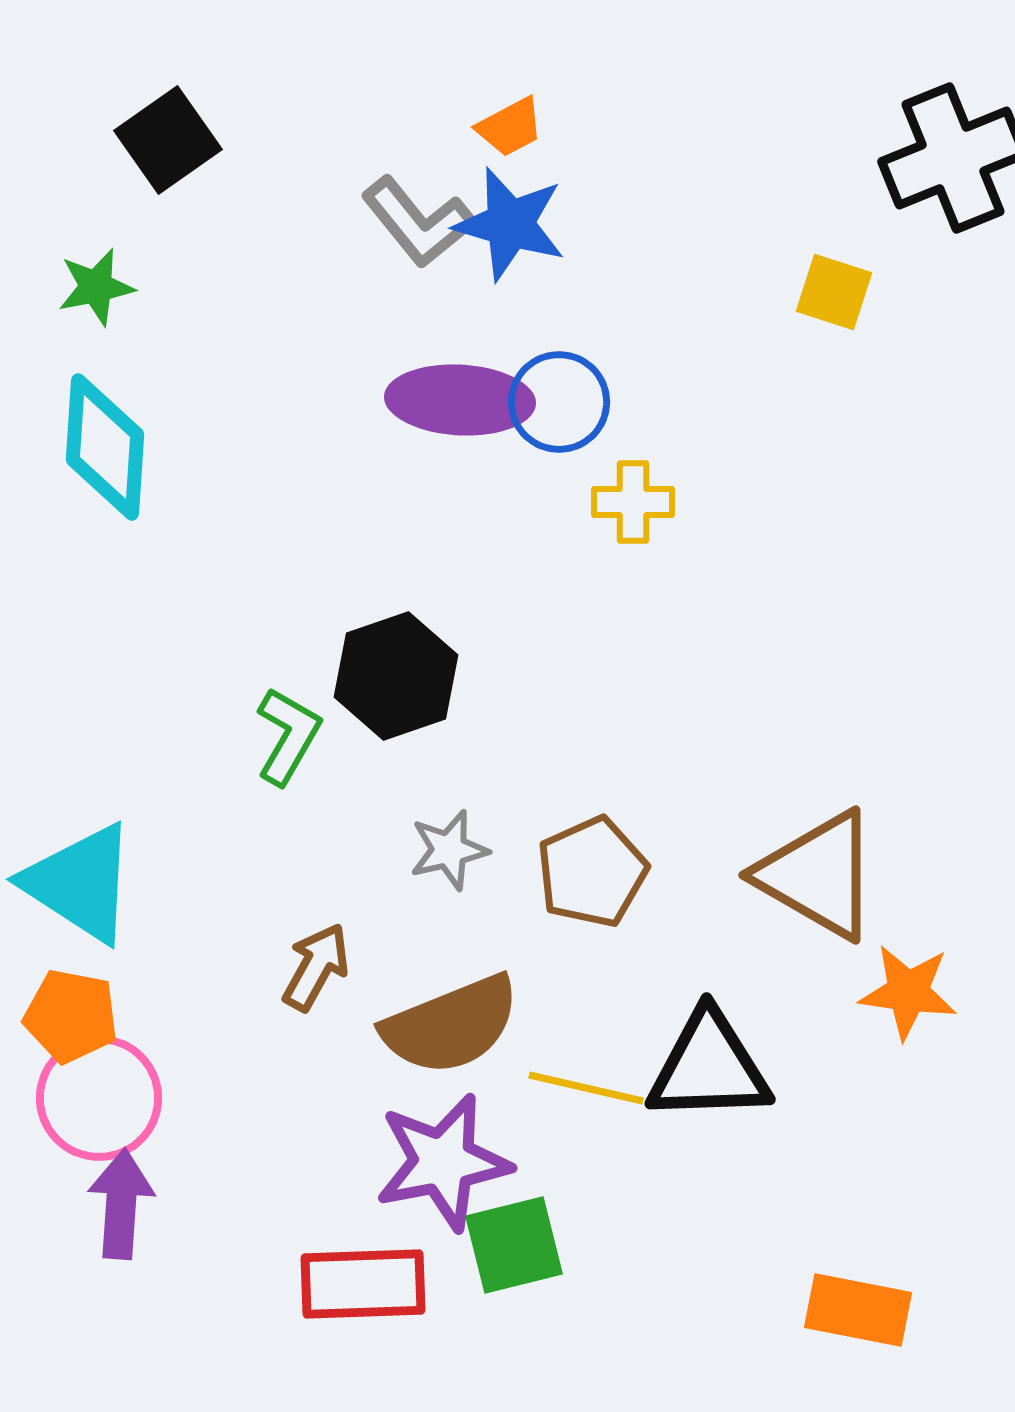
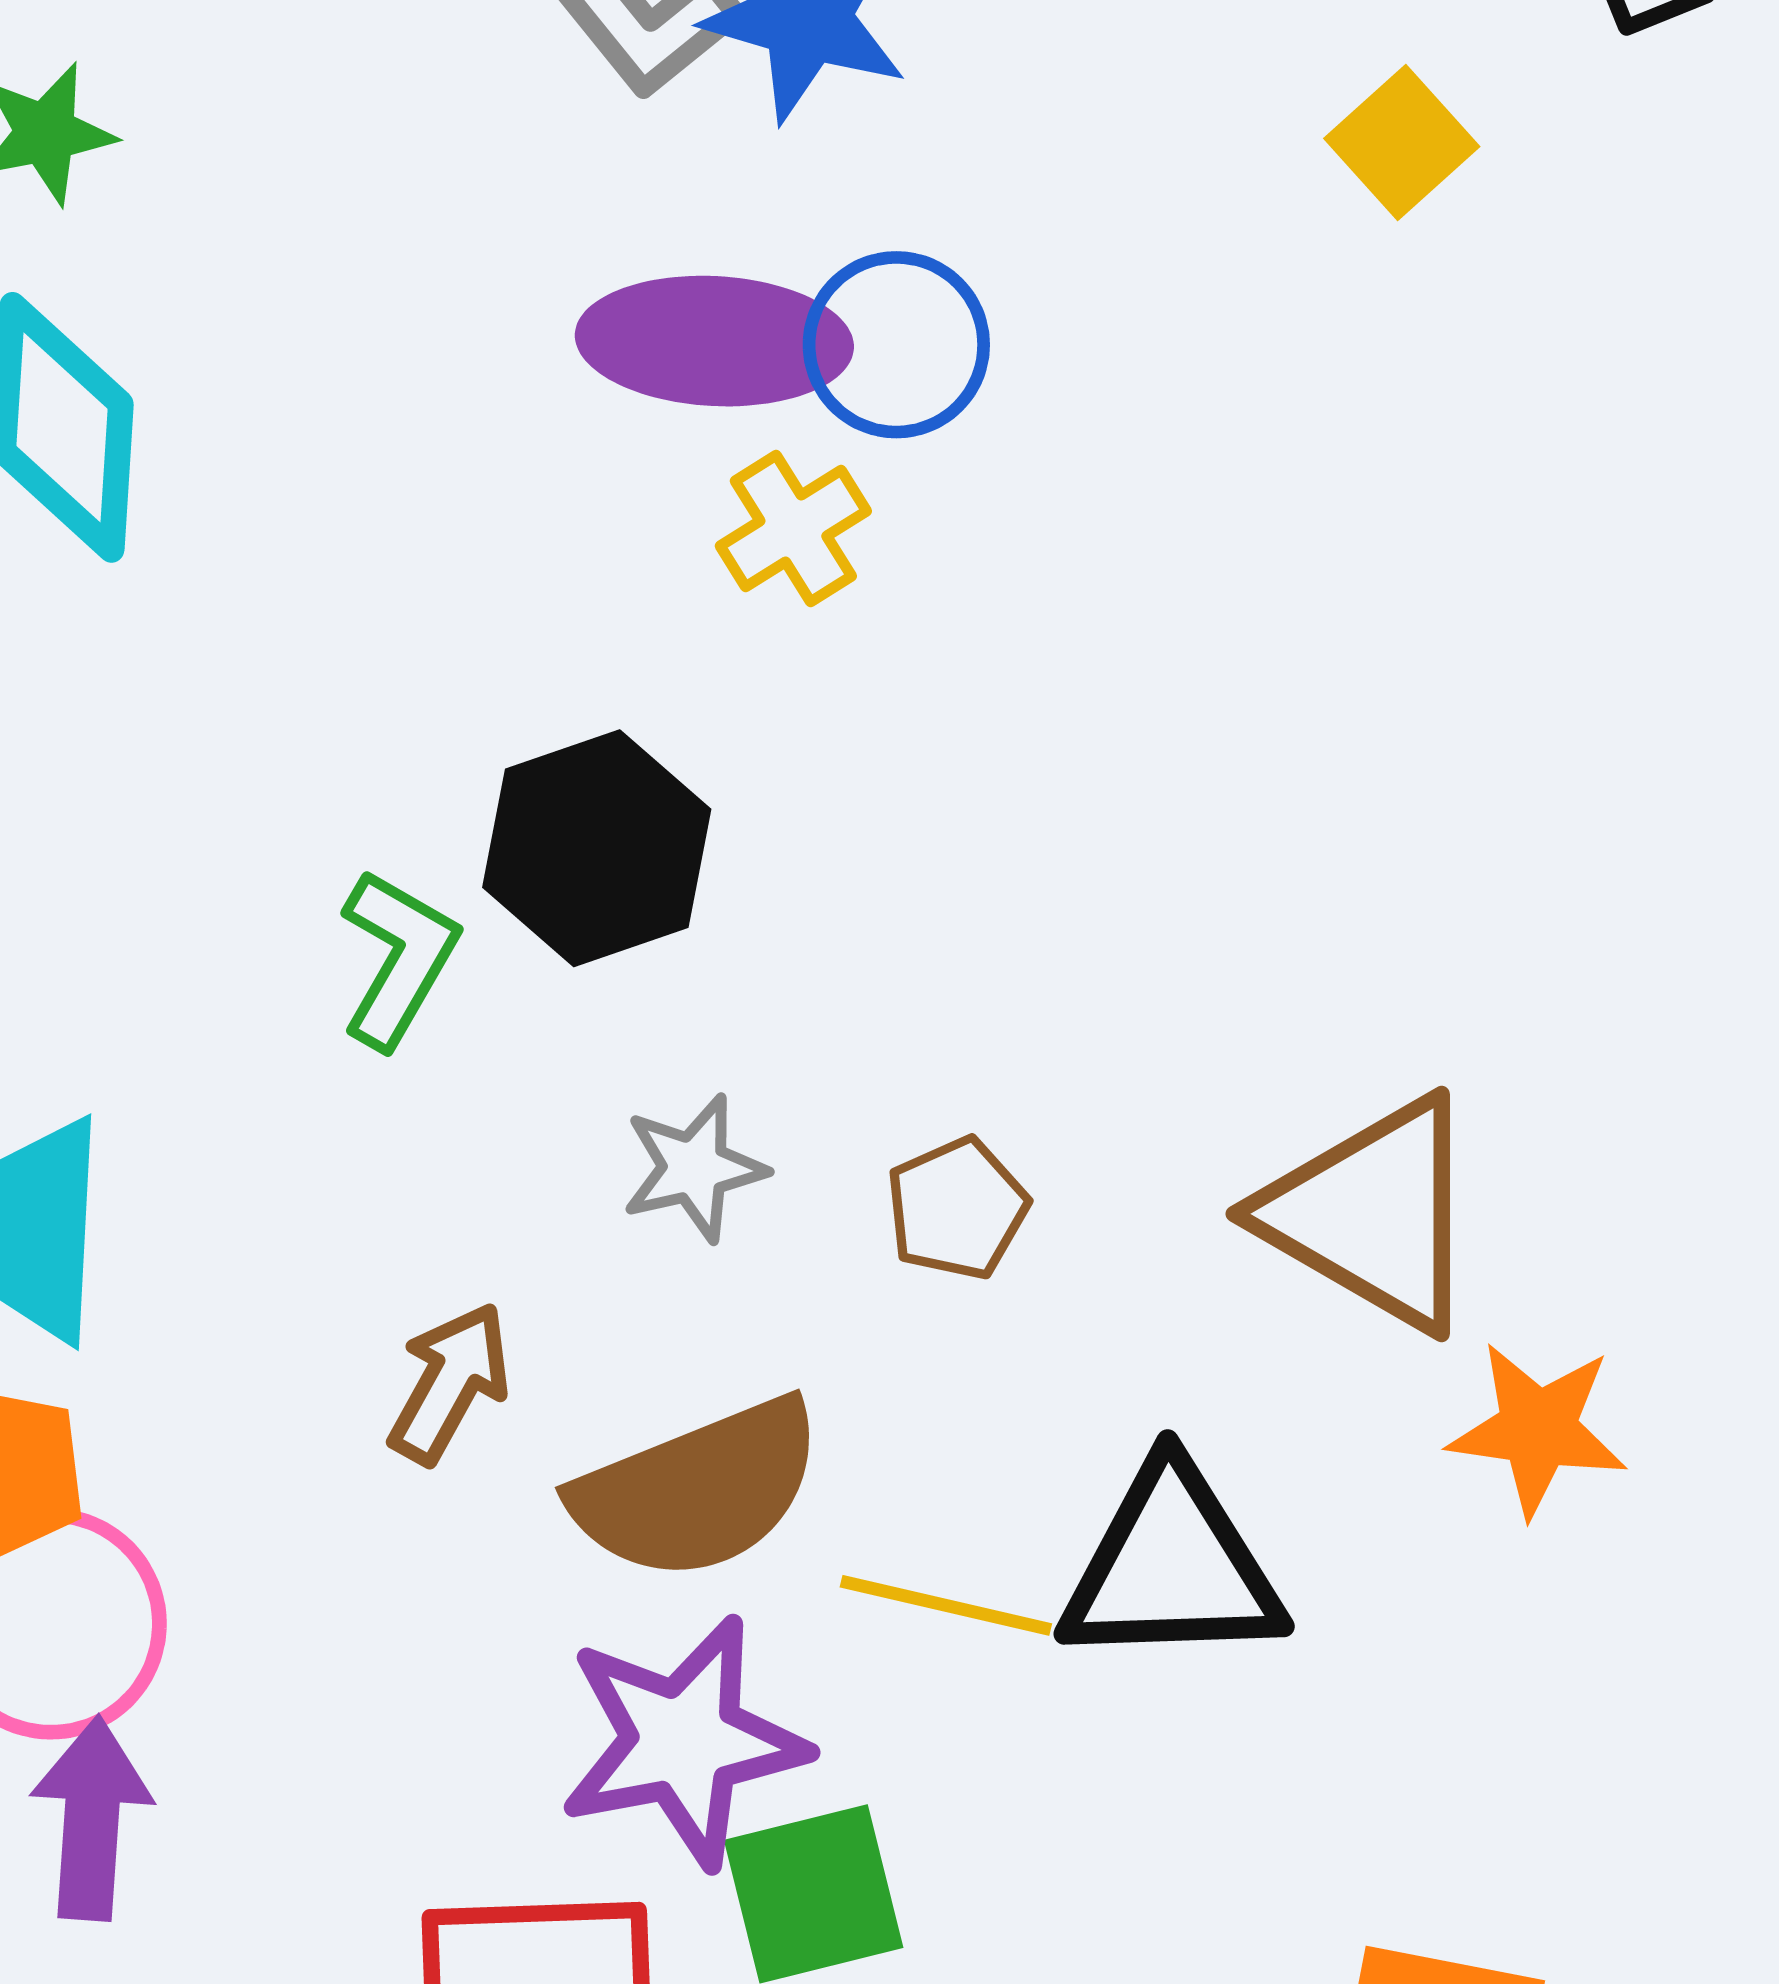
yellow square: (834, 292) -> (1402, 143), turned 30
yellow cross: (633, 502) -> (793, 528), moved, turned -32
brown pentagon: (592, 872) -> (957, 1208), size x0.7

